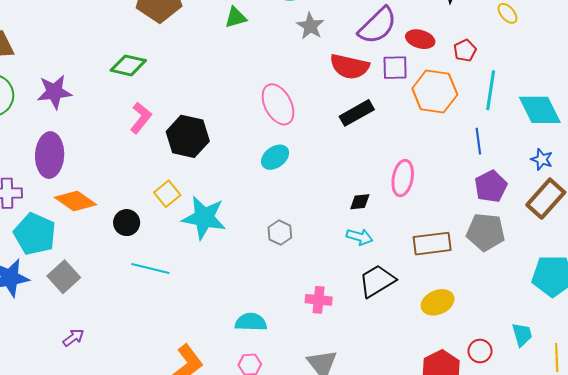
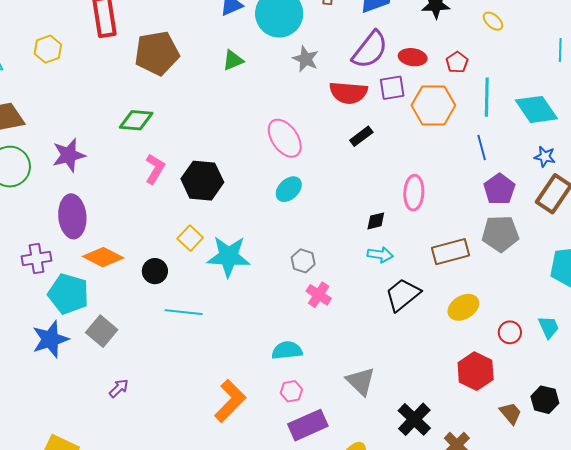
black rectangle: (357, 113) -> (361, 136), size x0.7
pink cross: (319, 300) -> (319, 295), moved, turned 35
red circle: (480, 351) -> (510, 332), moved

